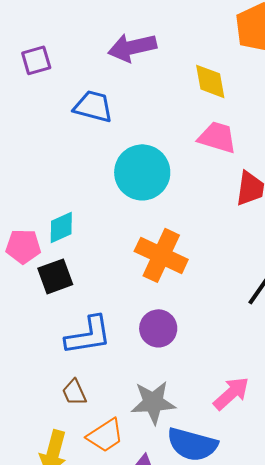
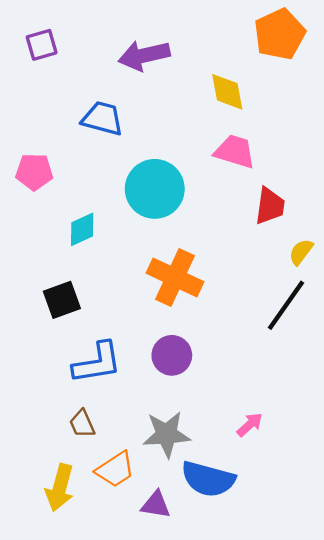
purple square: (36, 60) -> (42, 45), moved
cyan diamond: (61, 227) -> (82, 229), moved
pink pentagon: (23, 246) -> (34, 172), moved
pink arrow: (231, 393) -> (250, 425), size x0.7

